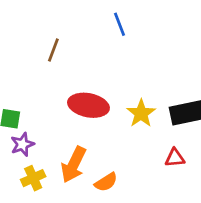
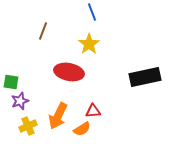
yellow star: (141, 113) -> (89, 44), moved
red triangle: (175, 158) -> (93, 111), moved

